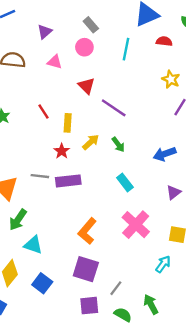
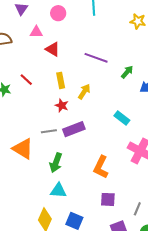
red triangle: (86, 86) -> (53, 49), moved
red line: (44, 112) -> (26, 80), moved
green arrow: (118, 144) -> (127, 72), moved, turned -88
green arrow: (18, 220) -> (56, 163), moved
purple square: (86, 269) -> (108, 199), size x0.7

